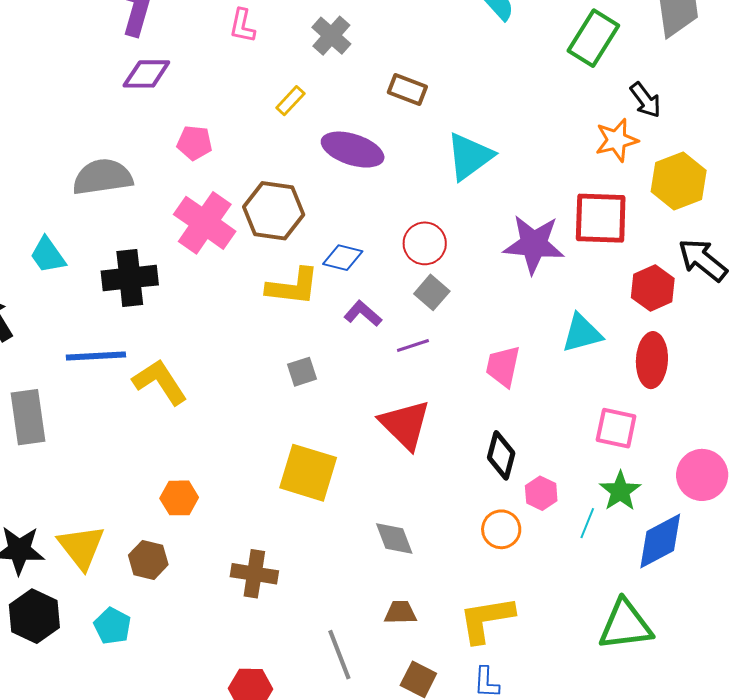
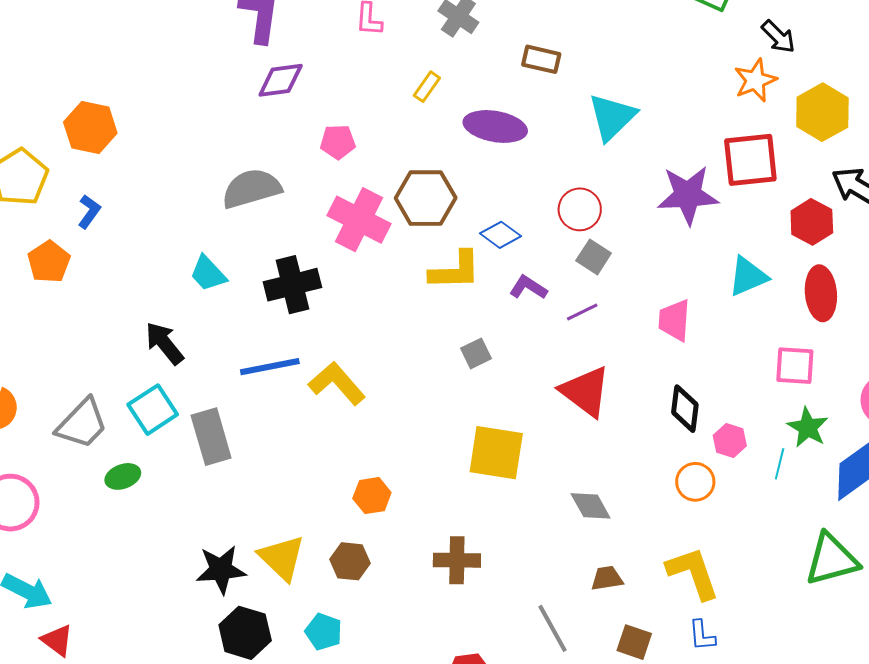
blue diamond: (343, 258) -> (501, 235), turned 30
yellow L-shape: (486, 619) -> (693, 573), turned 88

